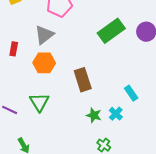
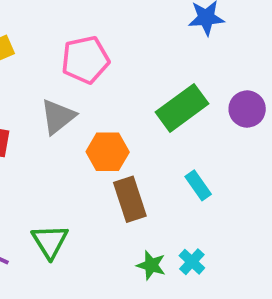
orange hexagon: (44, 63) -> (108, 152), moved
cyan rectangle: (131, 93) -> (198, 185), moved

